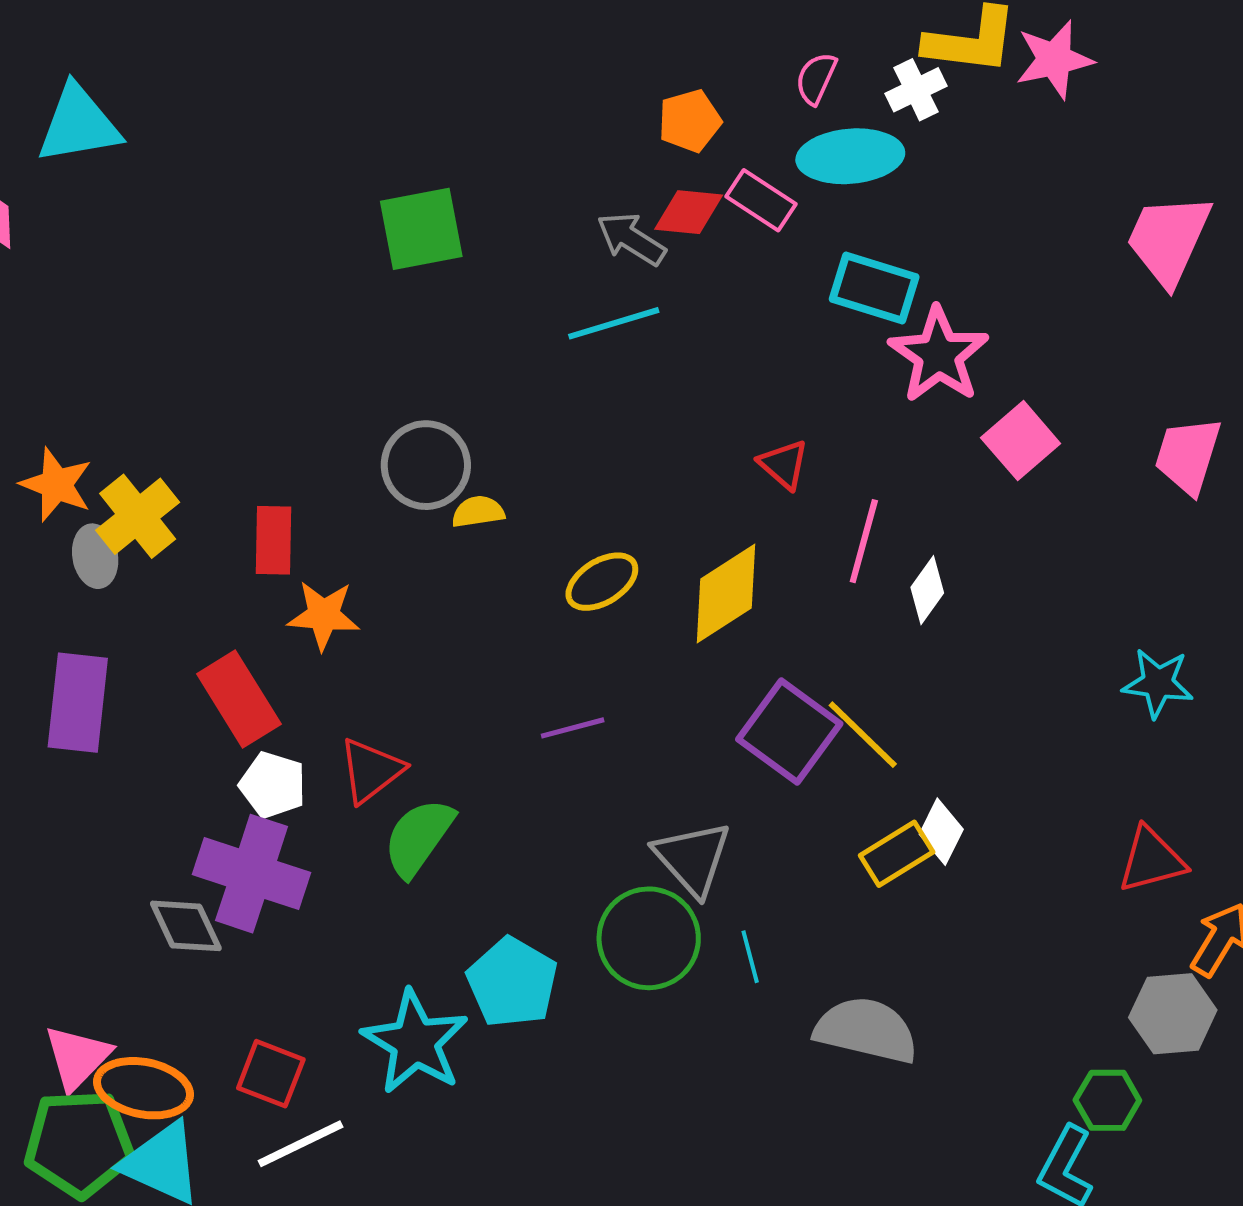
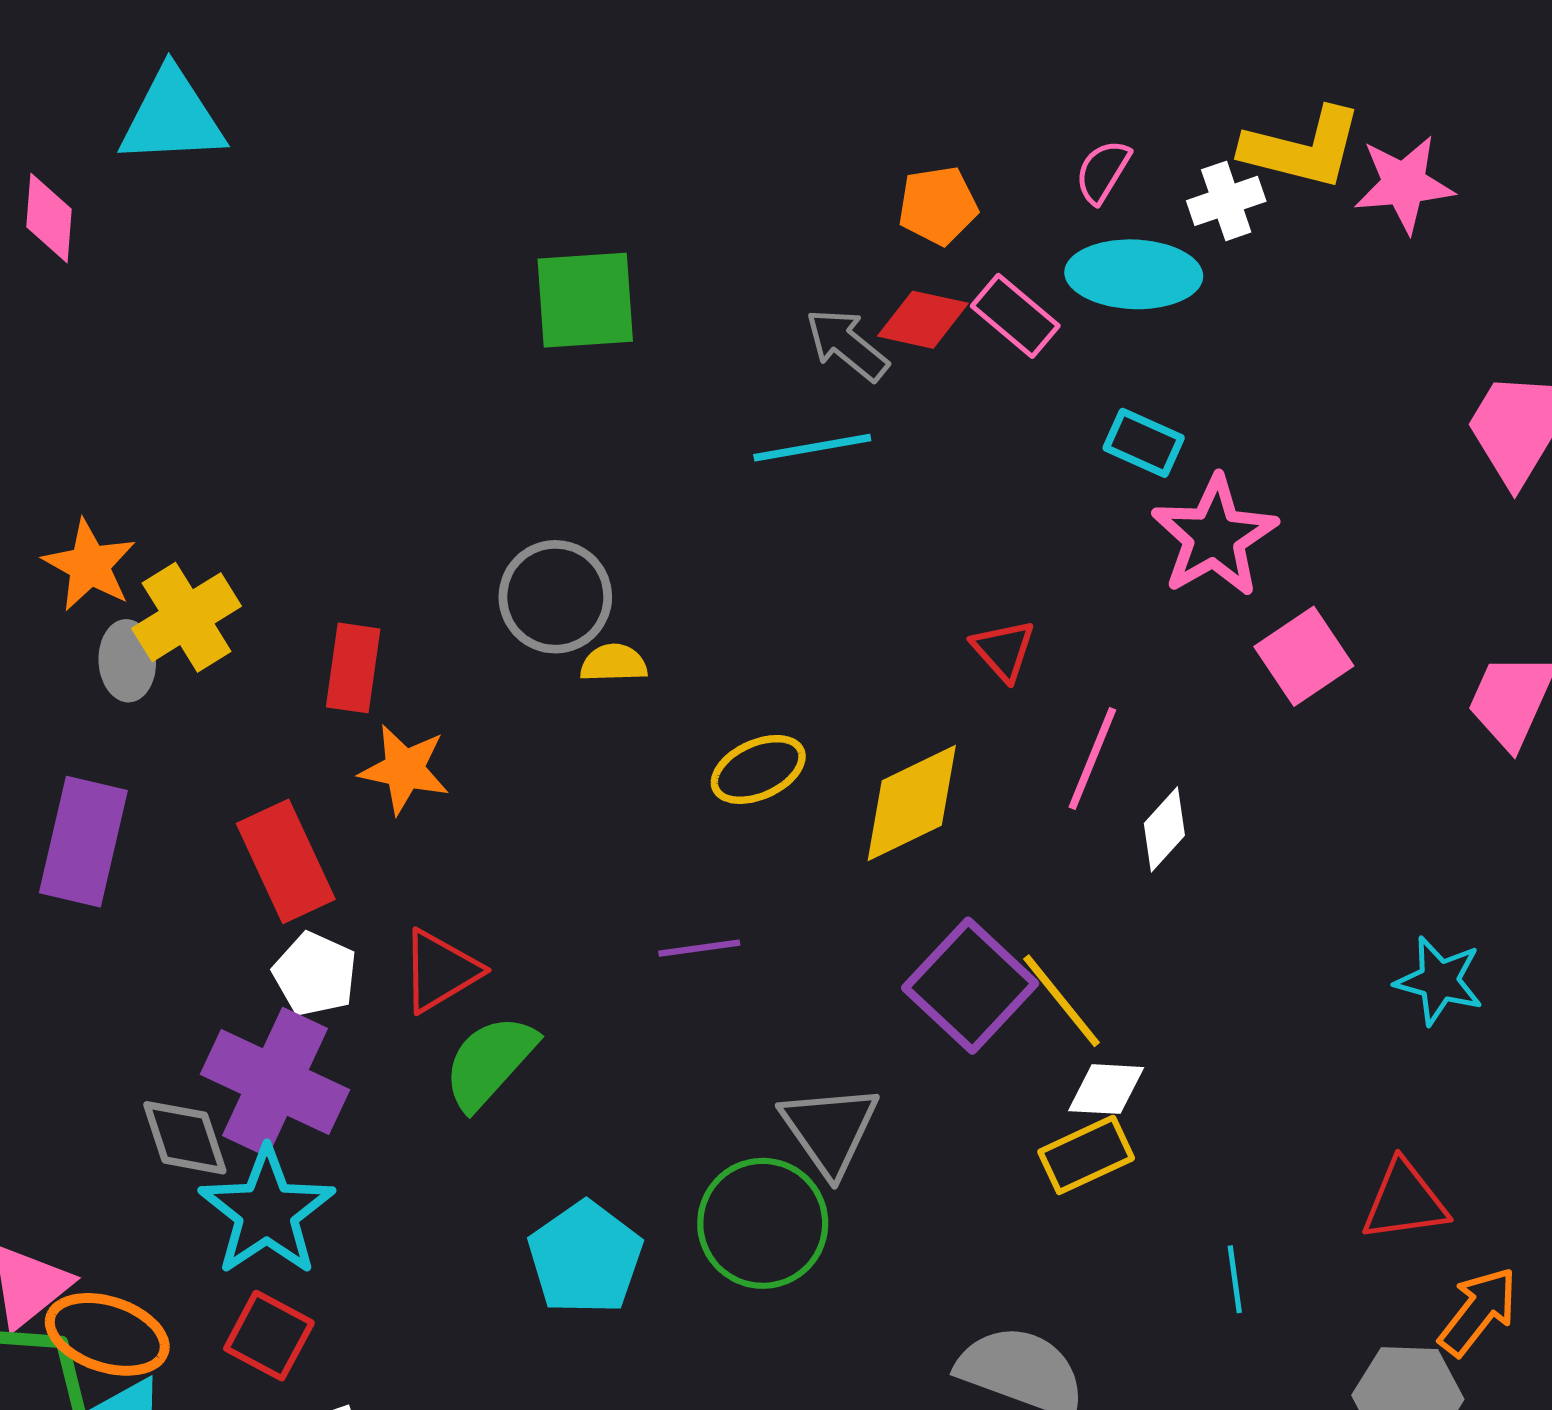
cyan rectangle: (874, 288) -> (1144, 443), size x0.7
white diamond: (941, 832) -> (1106, 1089), moved, turned 60
cyan line: (750, 957) -> (1235, 1279), moved
cyan star: (415, 1042) -> (267, 1212), moved

